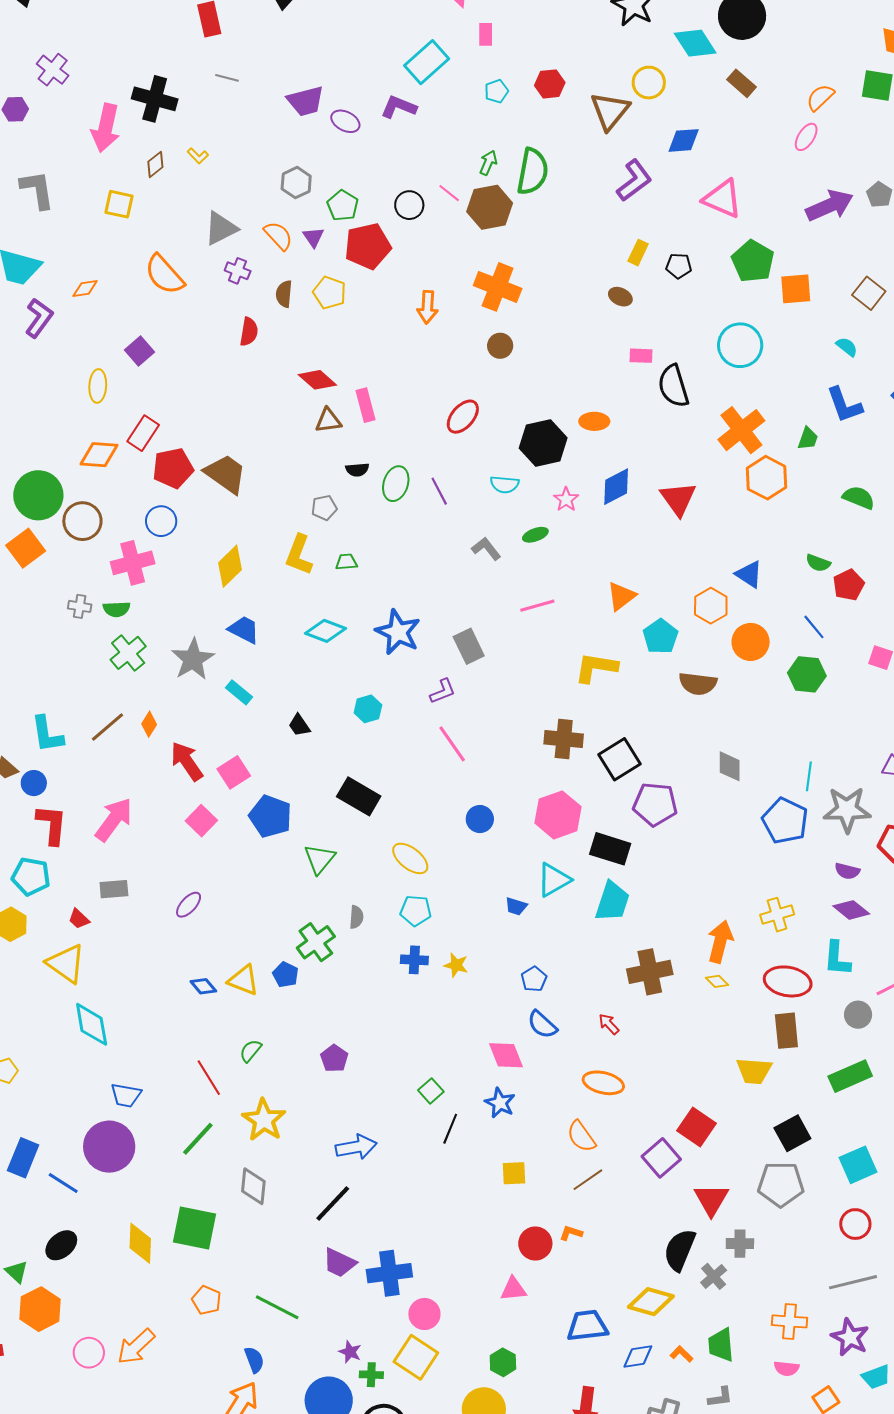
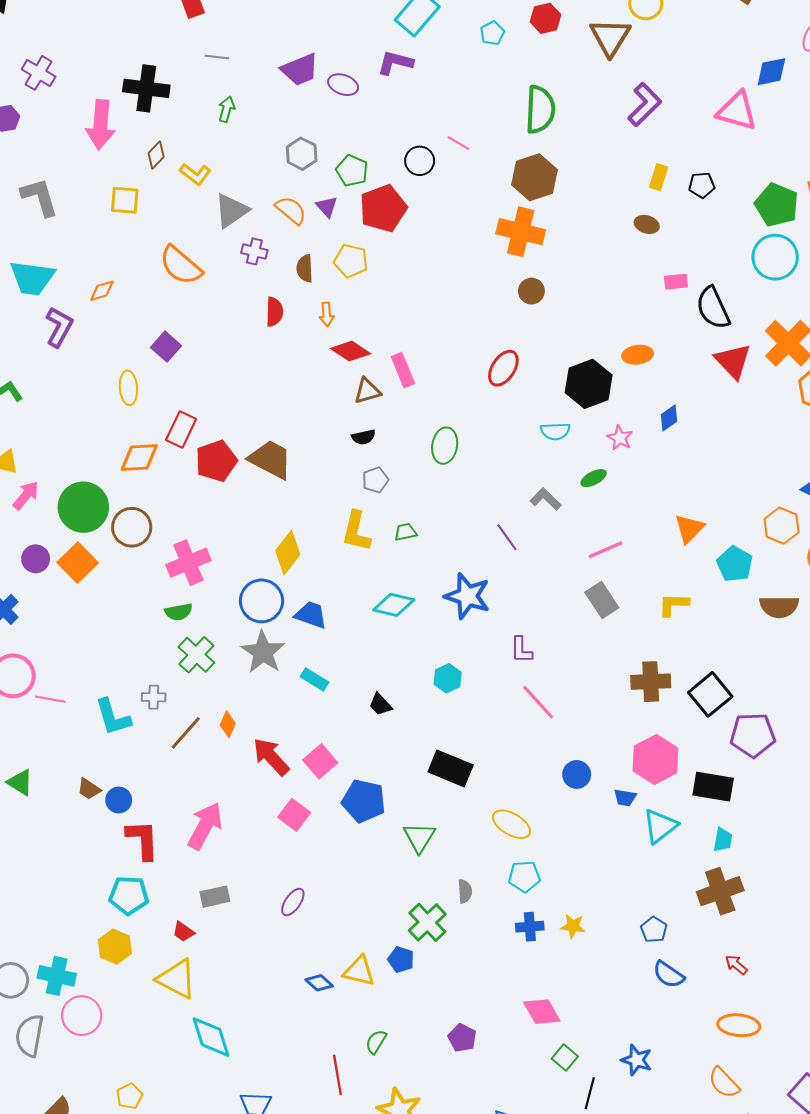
blue diamond: (684, 140) -> (771, 72), moved
yellow L-shape: (198, 156) -> (195, 174), moved, size x1.4
green arrow: (488, 163) -> (226, 109), moved
brown hexagon: (490, 207) -> (535, 177), moved
green pentagon: (753, 261) -> (777, 205), moved
orange arrow: (427, 307) -> (327, 314), moved, size x0.7
black semicircle: (357, 470) -> (364, 437), moved
blue diamond: (616, 487) -> (669, 418), size x0.7
purple line: (439, 491) -> (507, 537), moved
red triangle: (678, 499) -> (733, 361), moved
blue circle: (161, 521) -> (261, 601), moved, size x1.4
gray cross: (80, 606) -> (154, 697), moved
gray rectangle: (469, 646) -> (602, 600), moved
yellow L-shape: (596, 668) -> (674, 605), size x0.7
purple L-shape: (443, 691) -> (521, 650), turned 120
cyan L-shape: (47, 734) -> (113, 717), moved
cyan trapezoid: (612, 902) -> (723, 840), size x0.6
blue trapezoid: (516, 906) -> (625, 798), moved
brown cross: (650, 972) -> (720, 891), moved
pink diamond: (506, 1055) -> (542, 1012), moved
red line: (209, 1078) -> (337, 1075), turned 30

